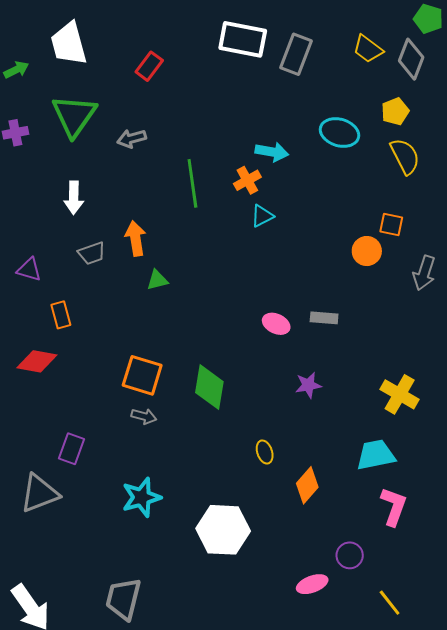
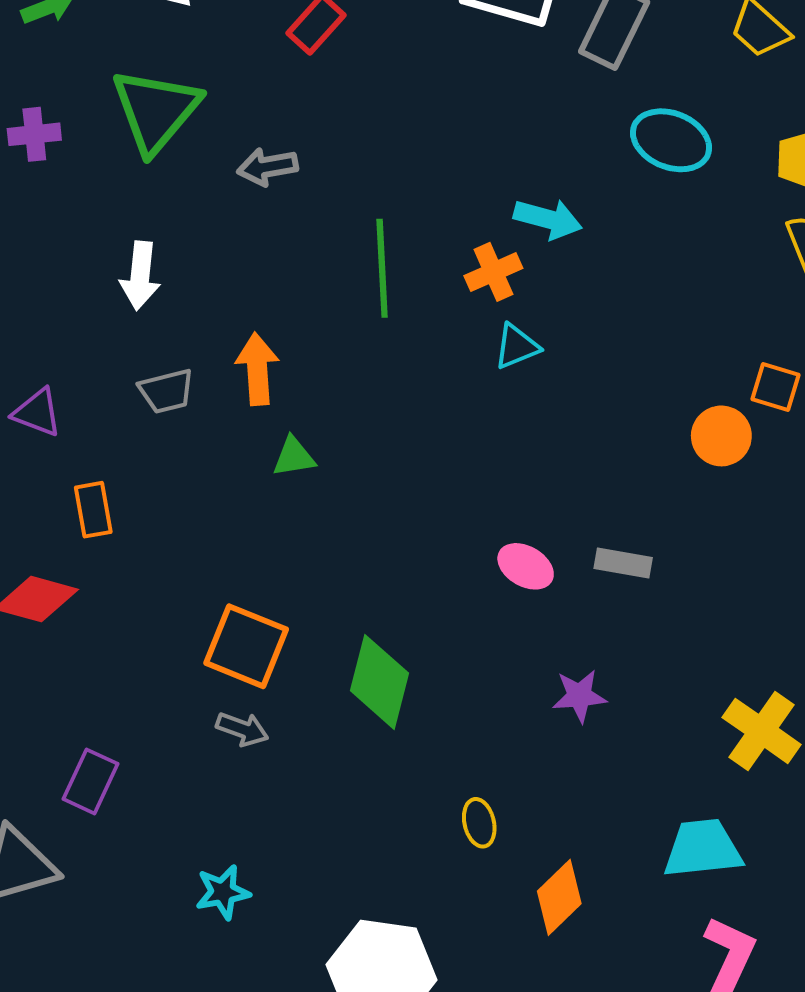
cyan ellipse: (340, 133) -> (671, 140), moved
cyan star: (141, 497) -> (223, 892), size x0.7

